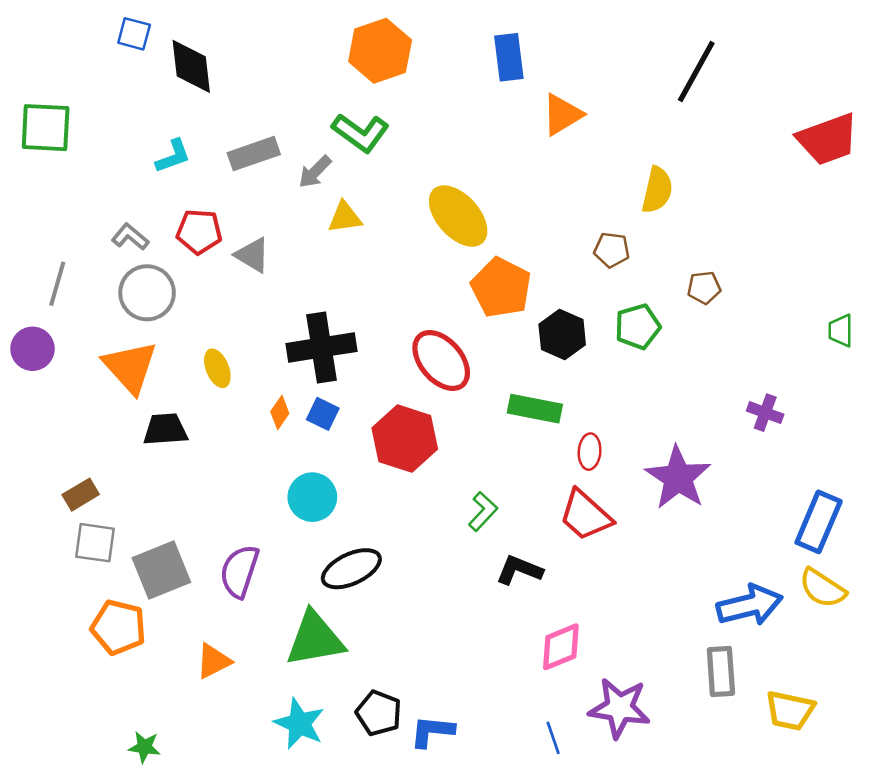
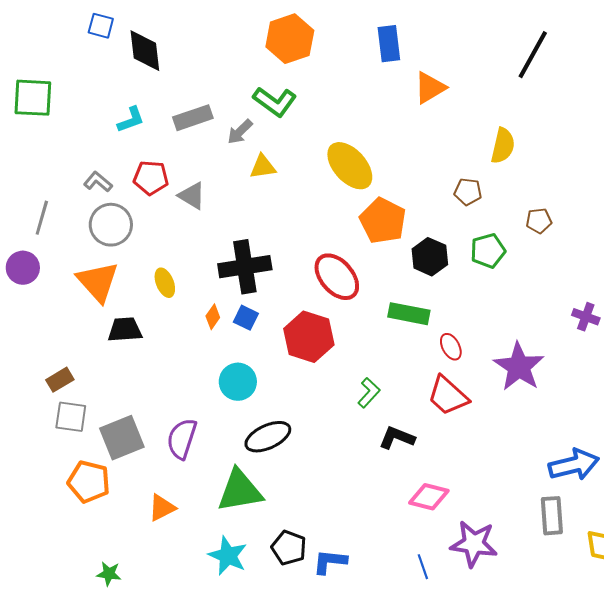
red ellipse: (590, 452) -> (451, 347), turned -32
pink diamond: (561, 647) -> (429, 497), turned 36

